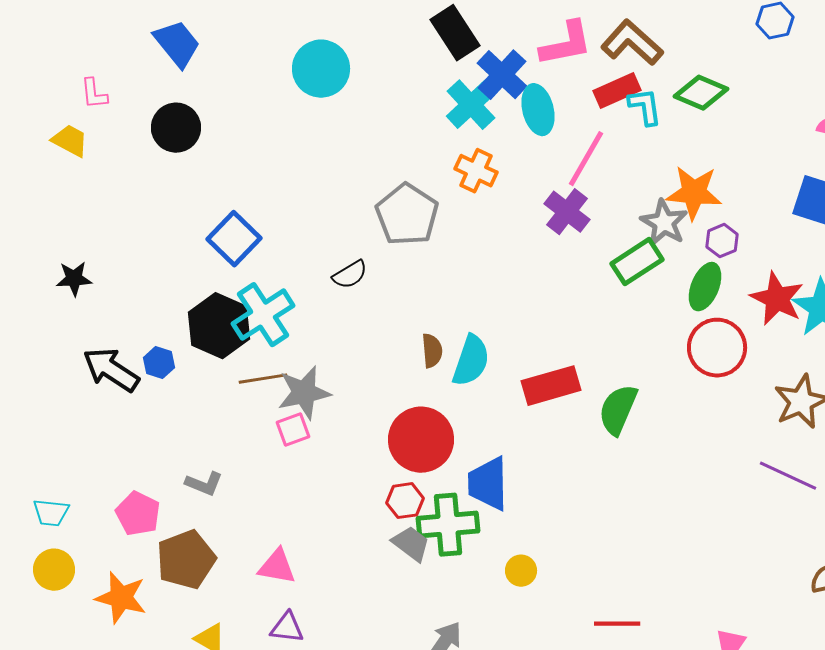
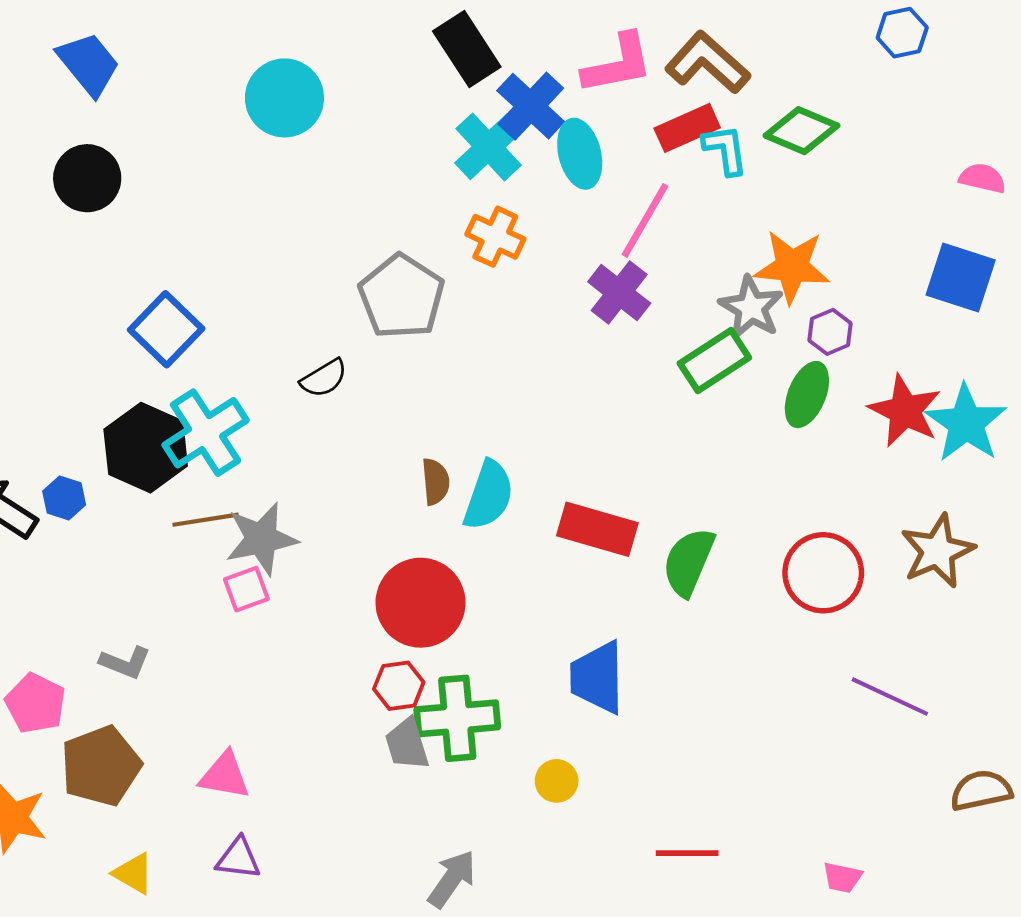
red circle: (717, 348) -> (823, 573), moved
red rectangle: (551, 386) -> (597, 529), turned 32
purple line: (788, 476) -> (890, 697), moved
blue trapezoid: (488, 484) -> (597, 678), moved
gray trapezoid: (411, 544) -> (407, 744), turned -144

